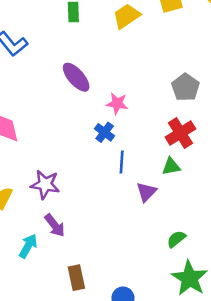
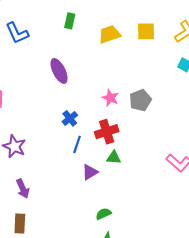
pink star: (117, 103) -> (110, 98), moved
red cross: (180, 133) -> (107, 132), moved
purple arrow: (55, 225) -> (23, 189), moved

